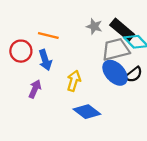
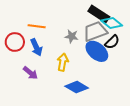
gray star: (94, 26) -> (72, 36), moved
black semicircle: (134, 74) -> (112, 42), moved
purple arrow: (35, 89) -> (30, 73), turned 112

